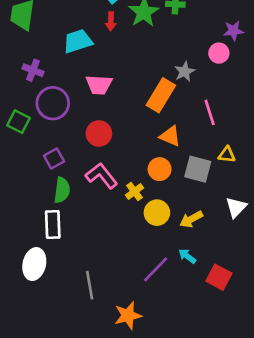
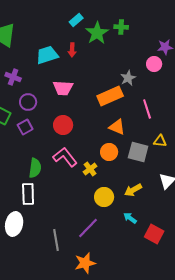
red arrow: (111, 21) -> (72, 50), moved
orange rectangle: (161, 95) -> (110, 96), turned 35
purple circle: (53, 103) -> (28, 102), size x0.7
purple square: (54, 159) -> (25, 127), moved
yellow circle: (157, 213) -> (104, 197), moved
purple line: (156, 269) -> (88, 228), moved

